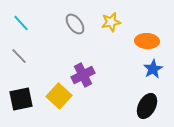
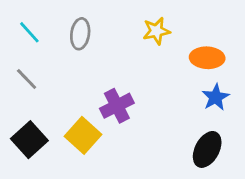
gray ellipse: (75, 24) -> (80, 34), moved, turned 45
black square: (21, 99) -> (29, 140), turned -30

